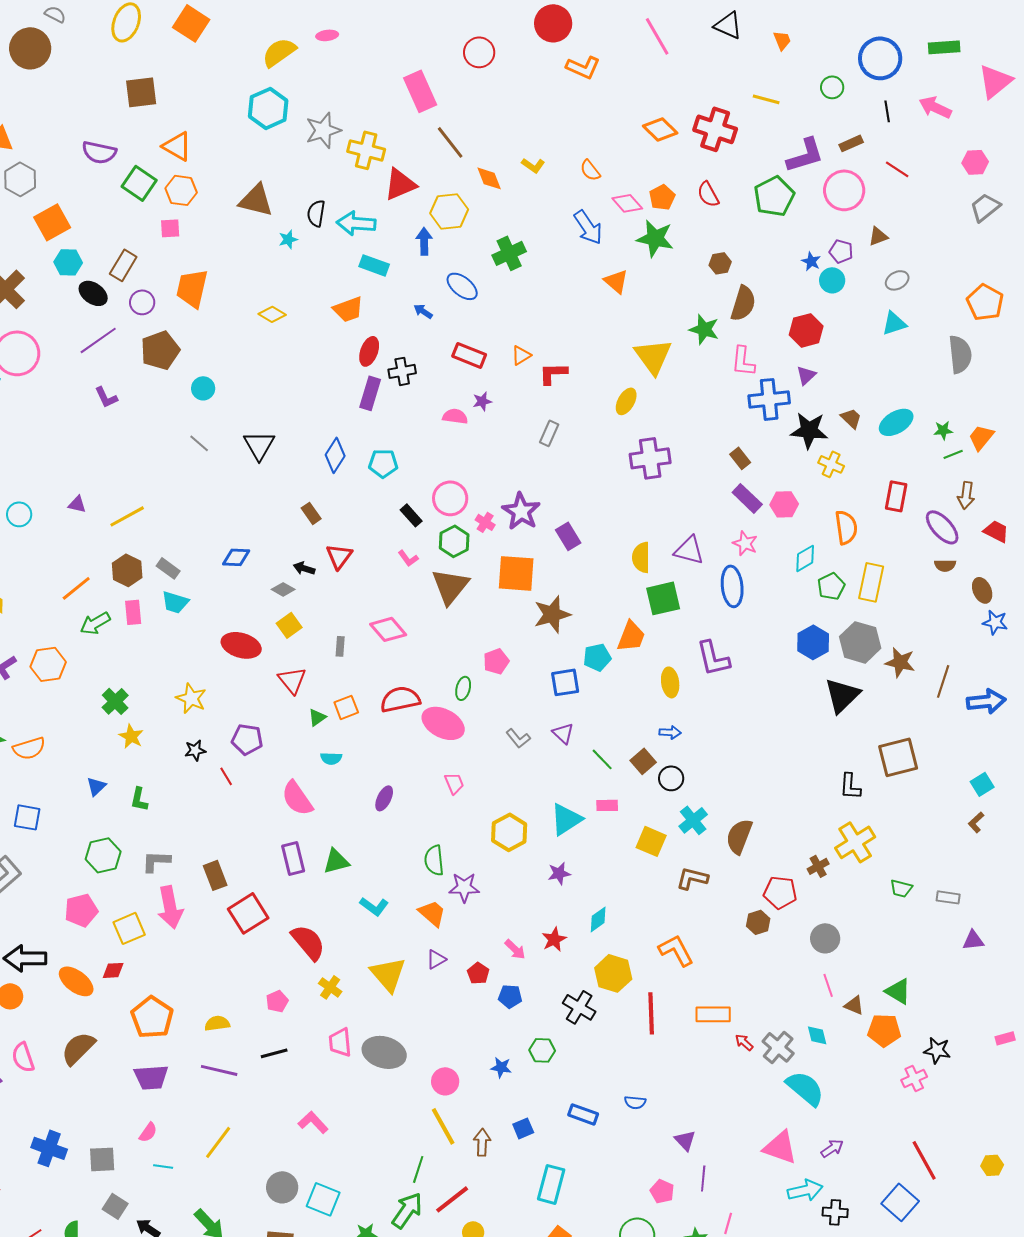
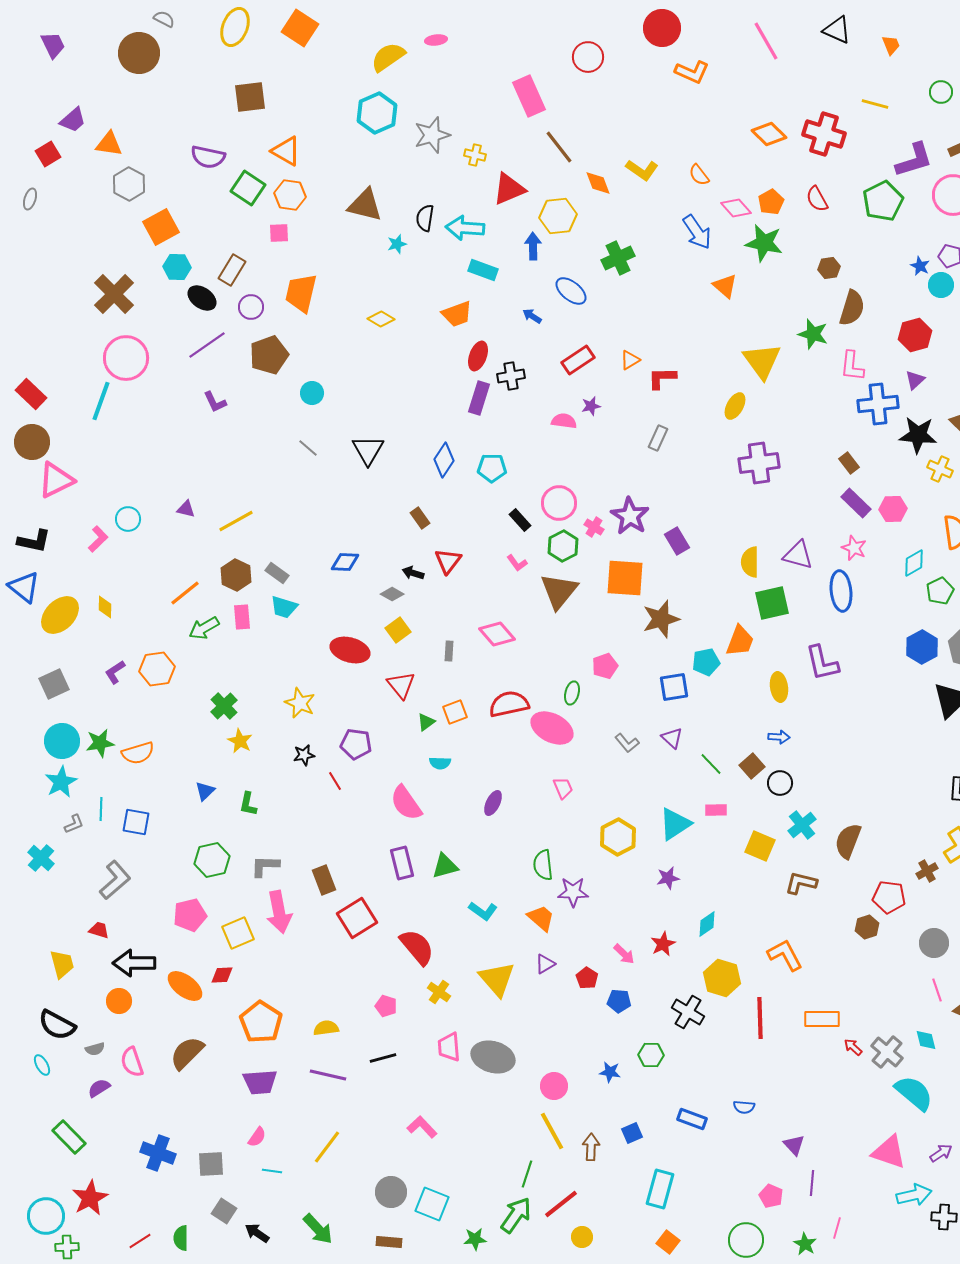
yellow cross: (366, 150) -> (475, 155), size x0.6
yellow L-shape: (533, 165) -> (642, 170), size x1.4
red rectangle: (469, 355) -> (578, 360), turned -56
pink pentagon: (277, 1001) -> (386, 1006), turned -30

